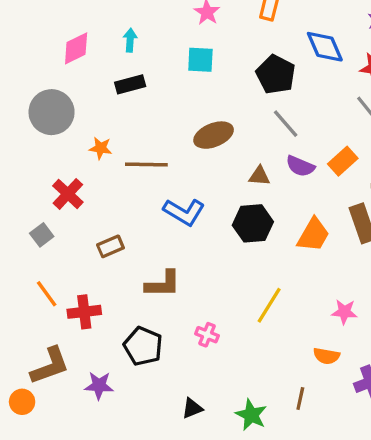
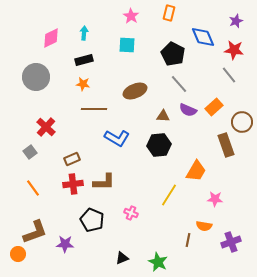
orange star: (101, 148) -> (83, 84), moved
orange trapezoid: (313, 235) -> (196, 171), moved
red cross: (84, 312) -> (73, 184), moved
brown line: (300, 399) -> (188, 240), moved

